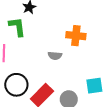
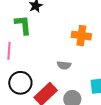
gray semicircle: (55, 56) -> (64, 65), moved

